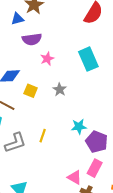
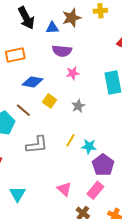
yellow line: (43, 136) -> (70, 140), moved
gray L-shape: (15, 143) -> (37, 145), moved
pink triangle: (75, 177) -> (64, 189), moved

